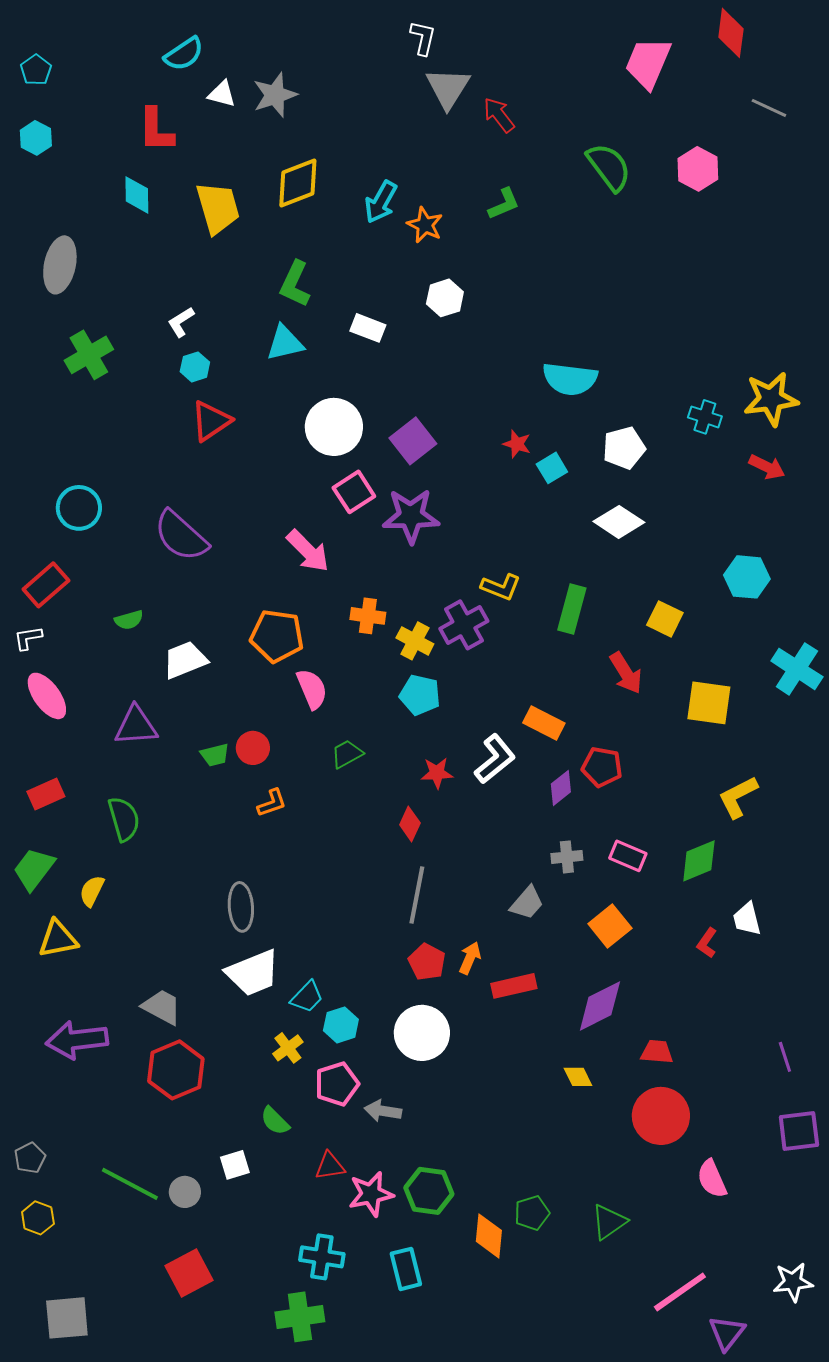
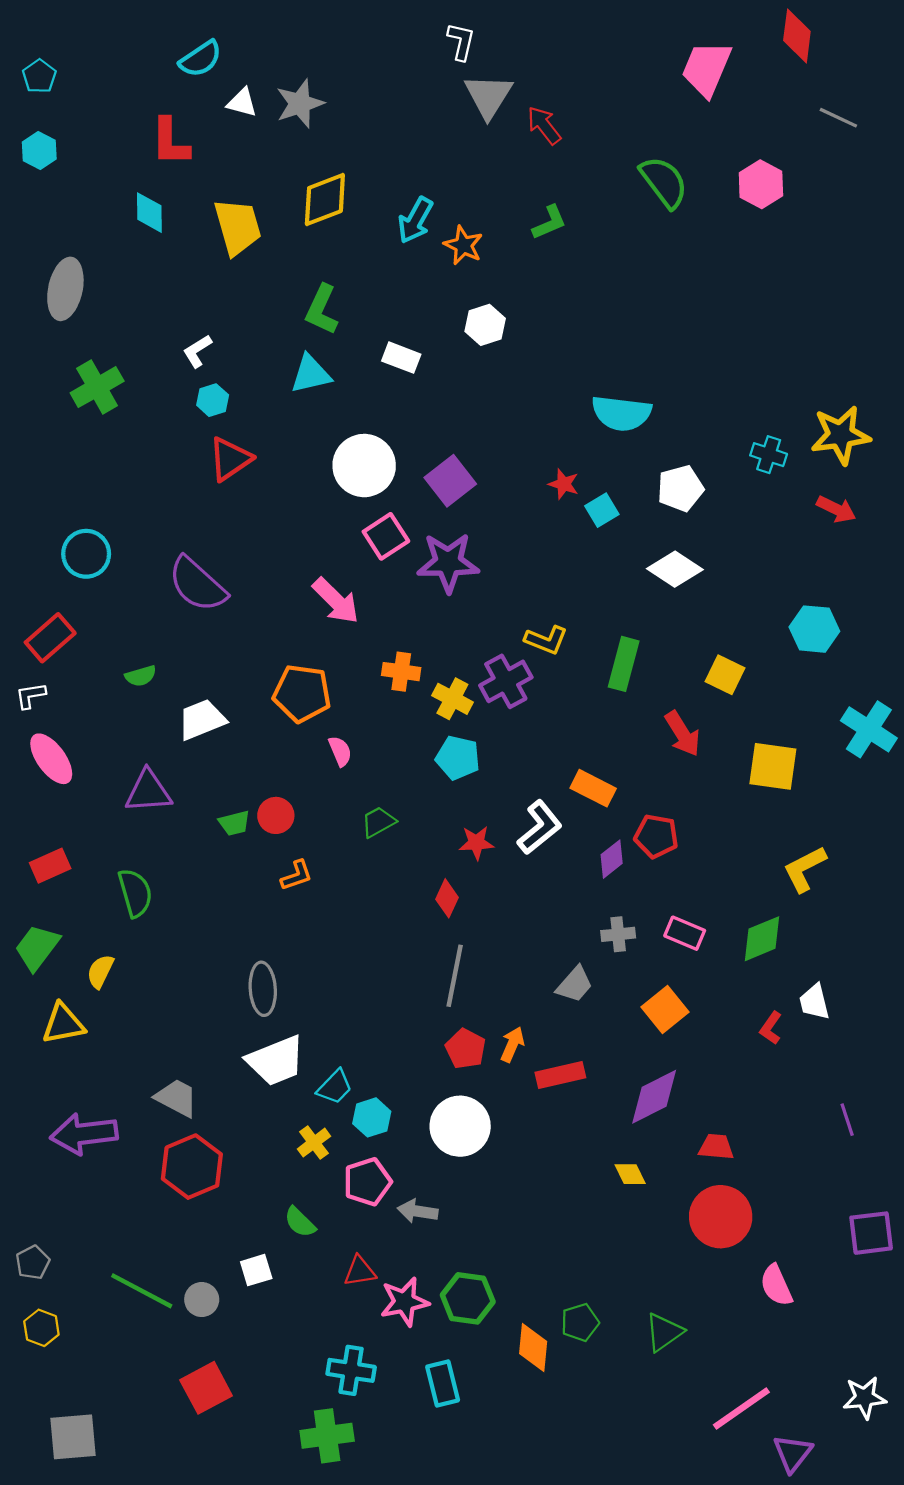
pink semicircle: (312, 689) -> (340, 751), size x0.7
purple line: (785, 1057) -> (847, 1120), moved

